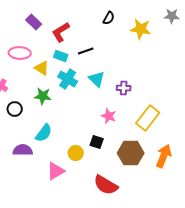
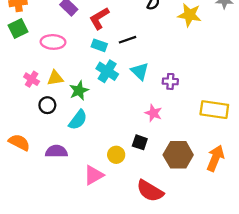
yellow triangle: (42, 68) -> (55, 78), moved, turned -42
green star: (43, 96) -> (79, 90), turned -30
yellow rectangle: (148, 118) -> (214, 110), moved, turned 60
cyan semicircle: (44, 133) -> (78, 120), moved

